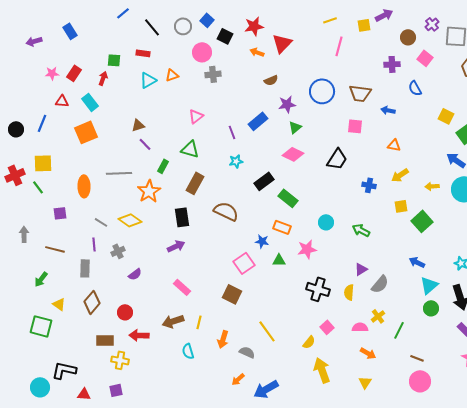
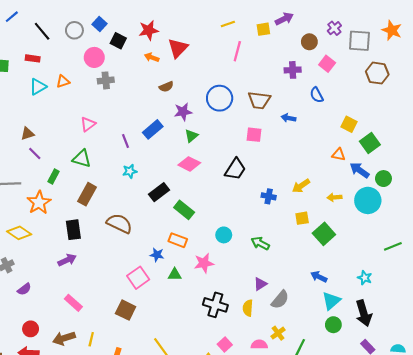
orange triangle: (394, 145) -> (339, 155), moved
red circle: (125, 312) -> (31, 329), moved

